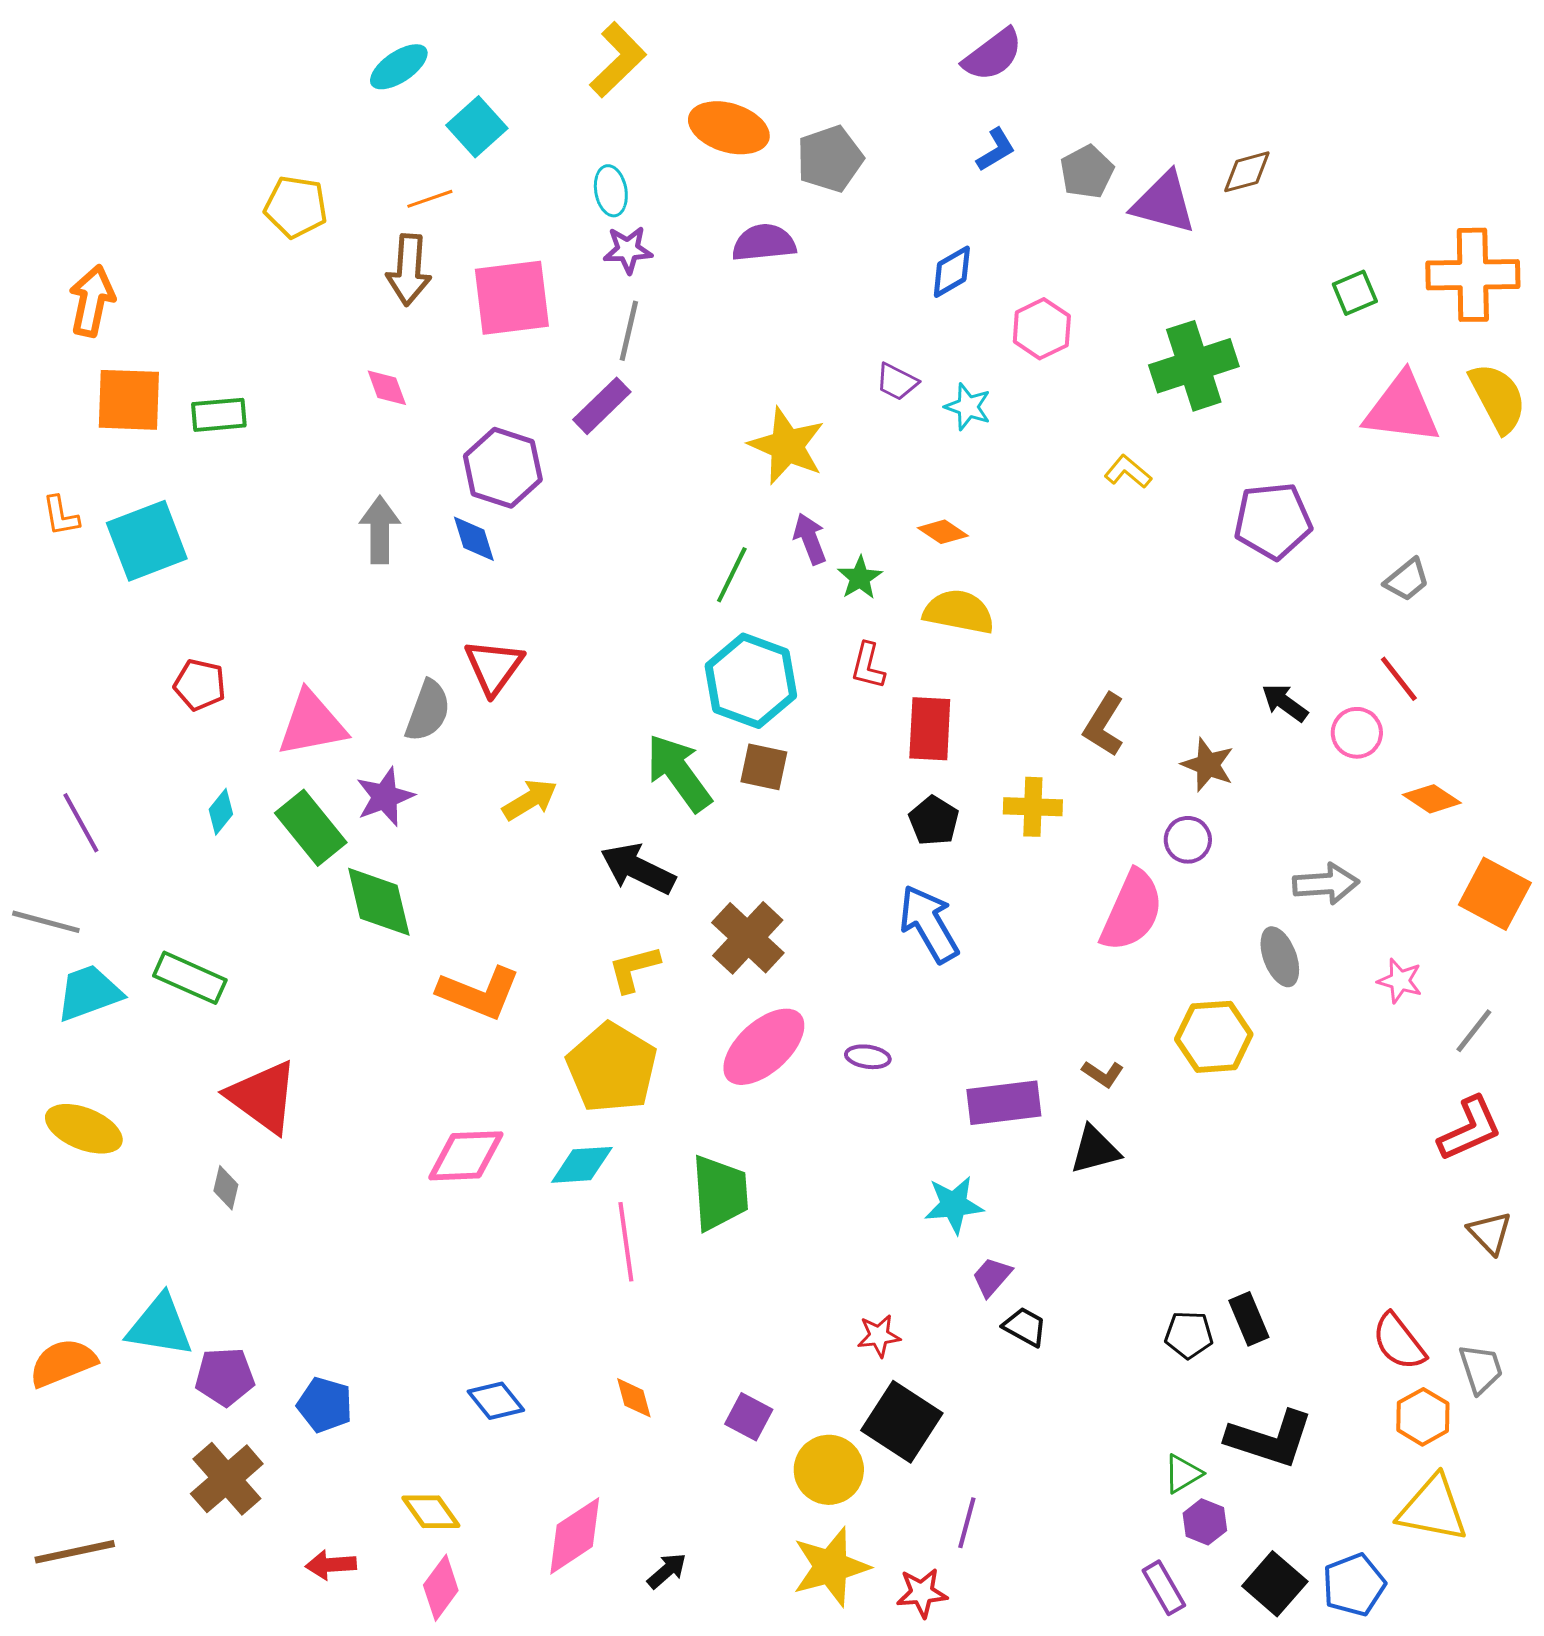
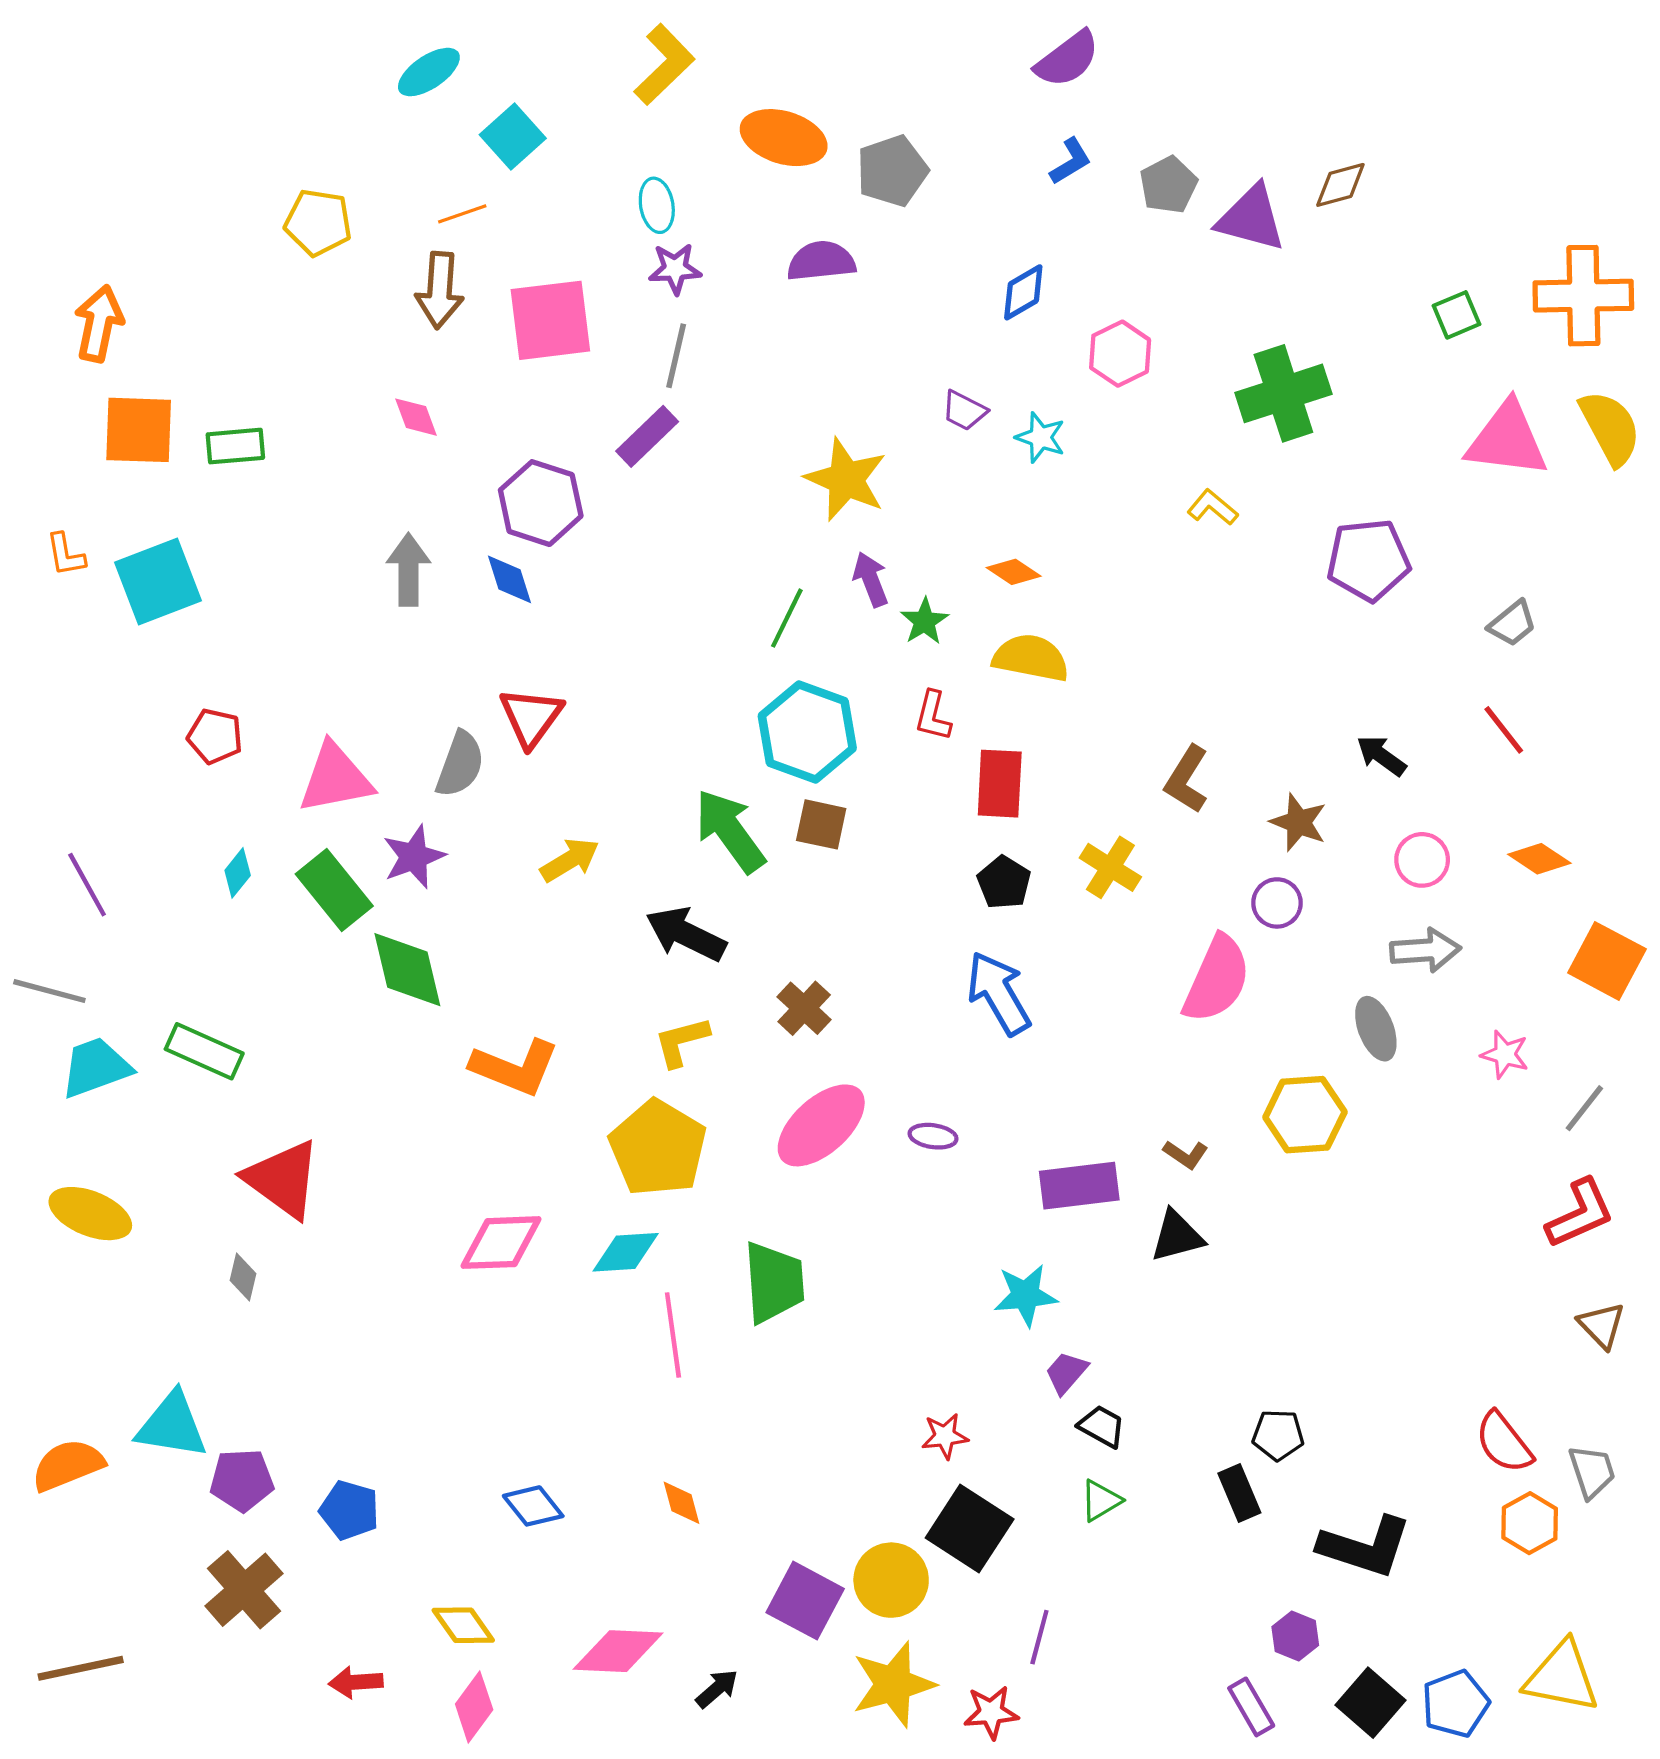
pink circle: (1357, 733) -> (1422, 860), moved
yellow cross: (1033, 807) -> (1110, 867), turned 30
brown cross: (748, 938) -> (804, 1008), size x0.7
black rectangle: (1249, 1319) -> (1239, 1493), moved
purple square: (749, 1417) -> (805, 1601), moved, size x1.5
green triangle: (1183, 1474) -> (1101, 1501), moved
yellow triangle: (1433, 1509) -> (1562, 1677), moved
pink diamond: (575, 1536) -> (618, 1651), turned 36

